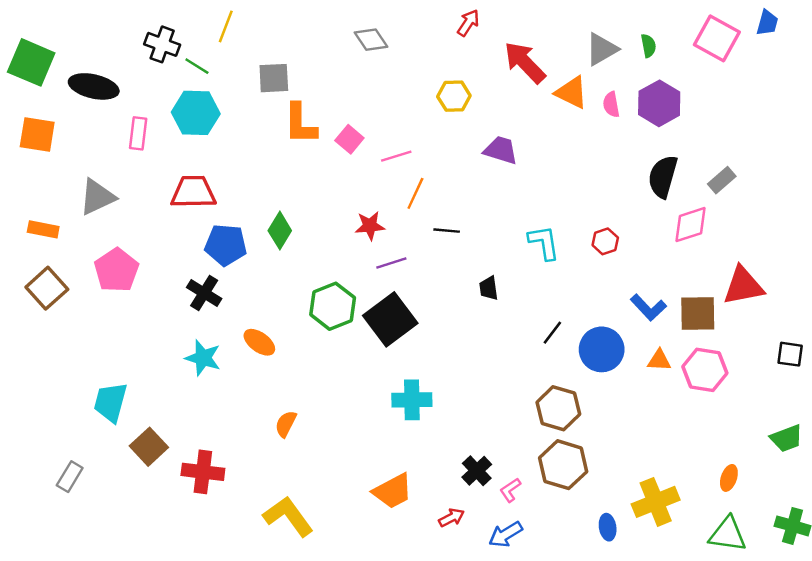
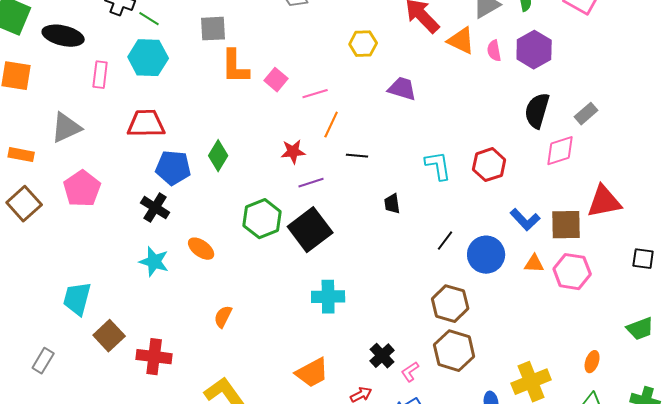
red hexagon: (605, 241) -> (489, 165), size x1.5

